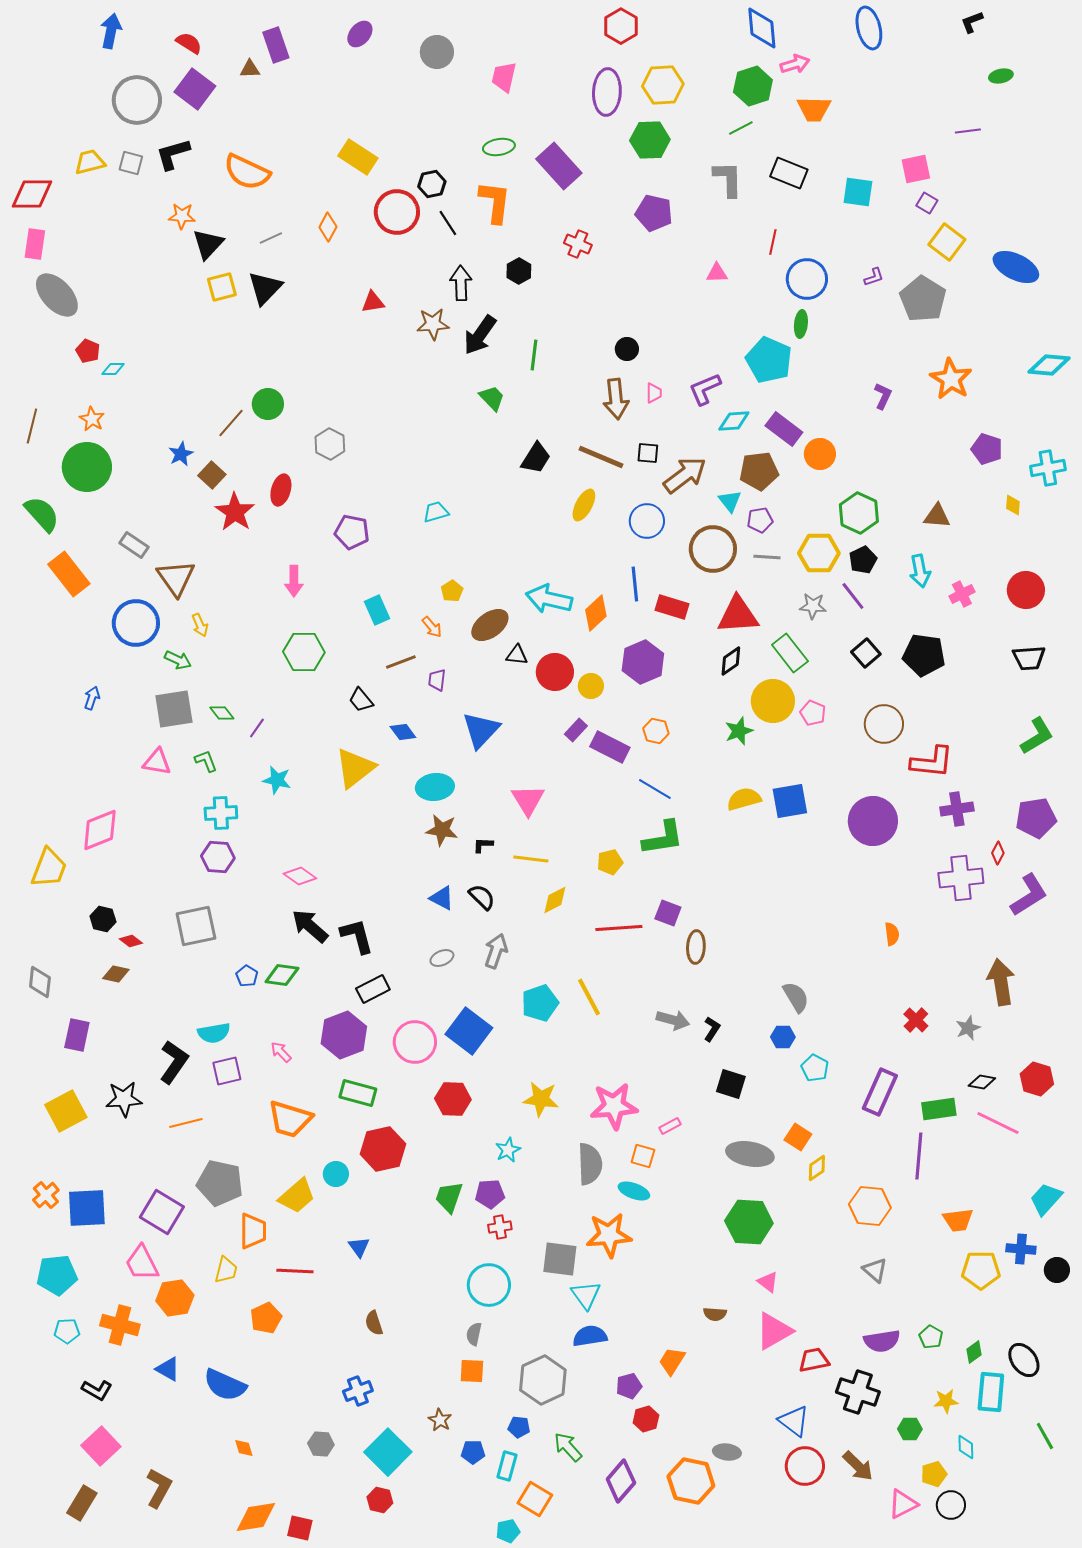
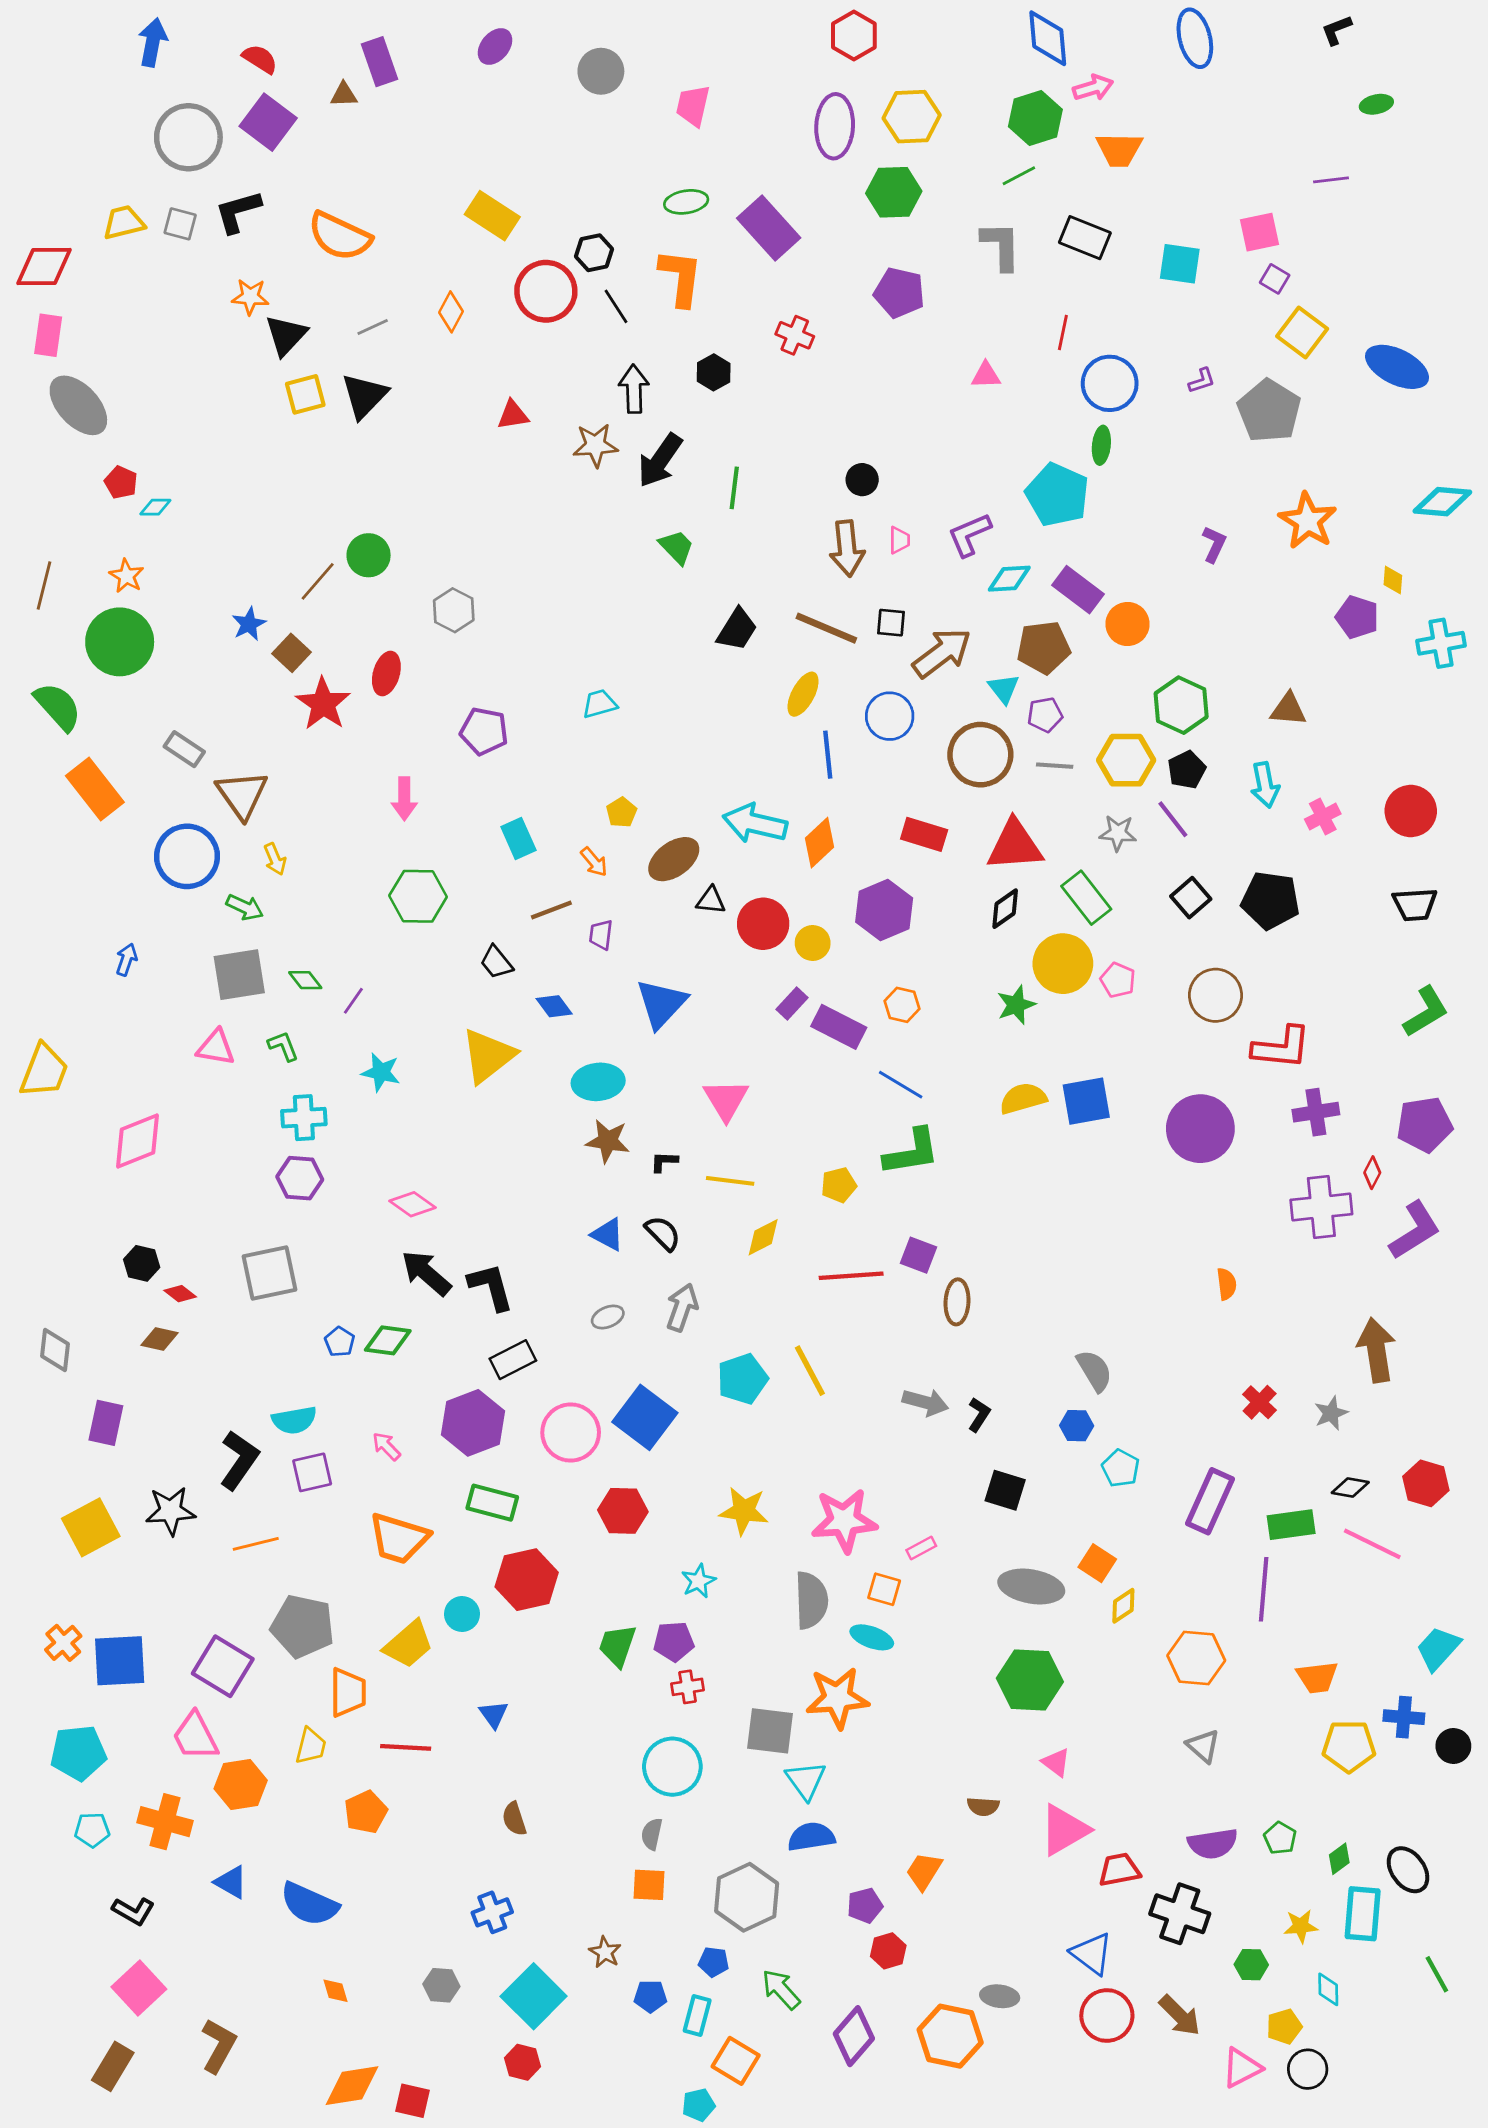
yellow diamond: (1013, 505) -> (1393, 580), moved
blue line: (635, 584) -> (828, 755), moved
yellow trapezoid: (49, 868) -> (44, 1071), moved

